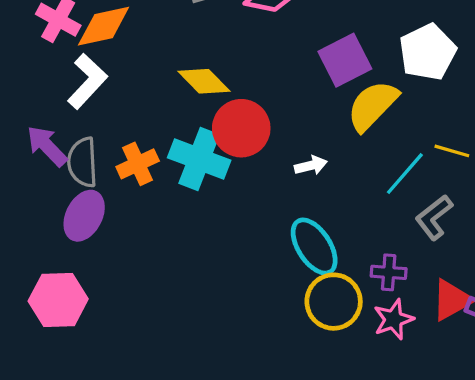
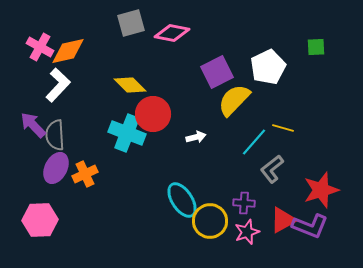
orange cross: (138, 164) -> (85, 174), moved
cyan ellipse: (314, 246) -> (182, 200), moved

